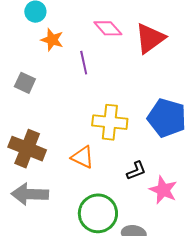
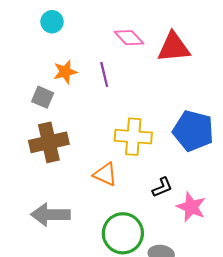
red triangle: (150, 38) -> (174, 47), turned 32
orange star: (52, 40) -> (65, 72), moved, turned -30
brown cross: (27, 149) -> (49, 142), moved, turned -33

